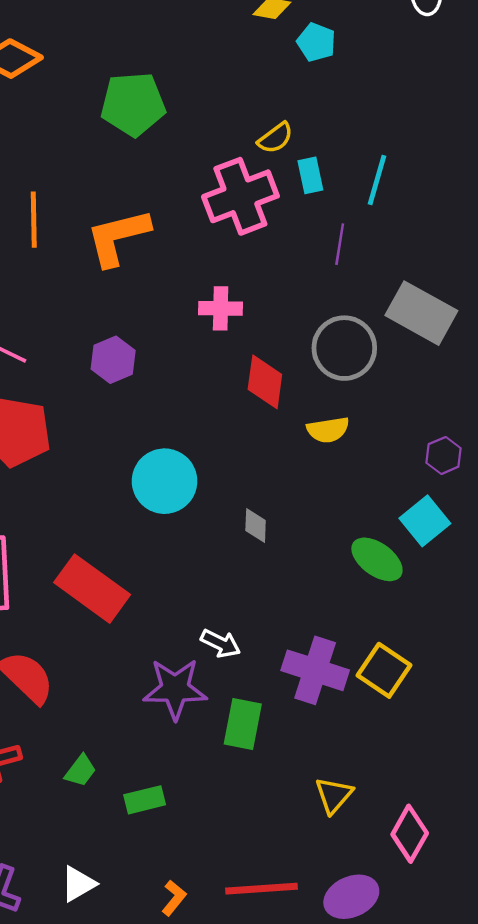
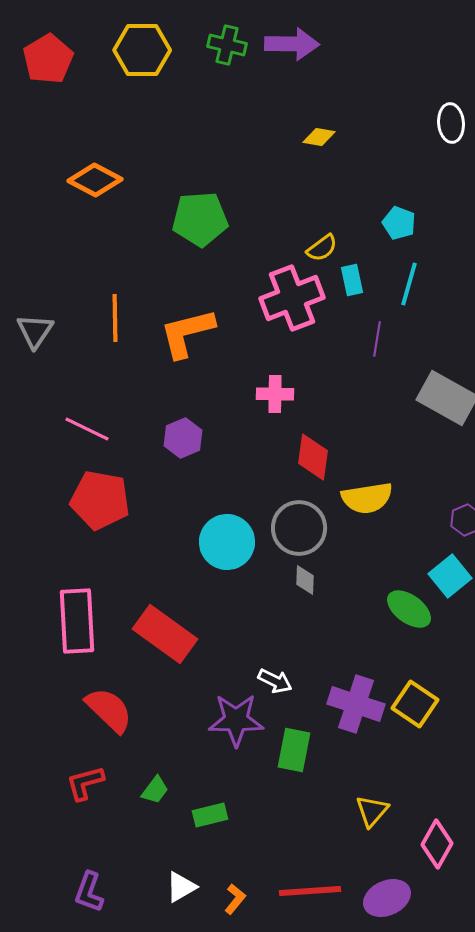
cyan pentagon: (316, 42) -> (399, 223), moved
gray circle: (344, 348) -> (299, 528), moved
yellow semicircle: (328, 430) -> (367, 498), size x1.4
white triangle: (78, 884) -> (181, 887), moved

